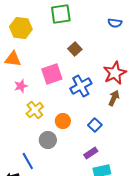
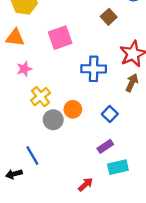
brown square: (75, 49) -> (109, 17), moved
pink square: (52, 74) -> (60, 38), moved
blue cross: (81, 86) -> (94, 69), turned 30
gray circle: (48, 140) -> (53, 120), moved

